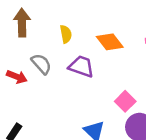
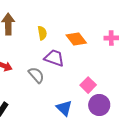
gray semicircle: (41, 64) -> (36, 75), moved

